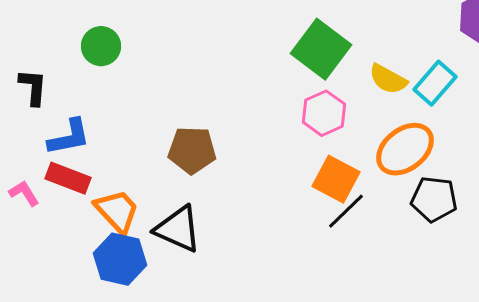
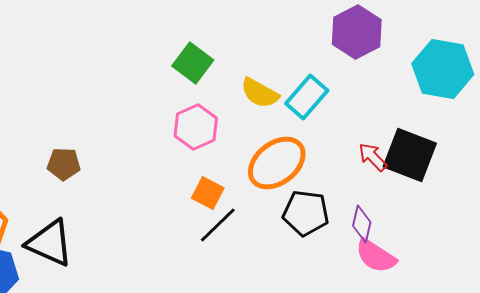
green square: (321, 49) -> (193, 63), size x0.7
brown pentagon: (192, 150) -> (64, 164), size x0.7
orange square: (336, 179) -> (208, 193), size x0.7

